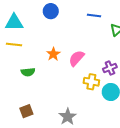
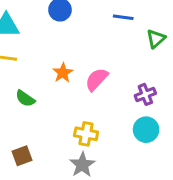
green semicircle: (28, 72) -> (25, 98), turned 40
yellow cross: (91, 82) -> (86, 134), moved

